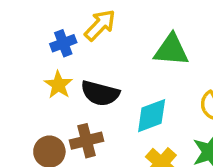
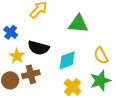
blue cross: (63, 43) -> (11, 32), moved, turned -32
yellow star: (58, 85) -> (17, 56), moved

